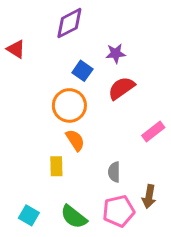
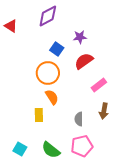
red triangle: (16, 49) -> (11, 26), moved
pink rectangle: (153, 132) -> (99, 85), moved
brown arrow: (149, 197) -> (104, 111), moved

